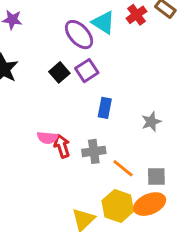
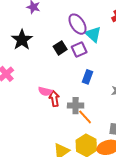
cyan triangle: (103, 23) -> (93, 34), moved
orange line: (123, 168) -> (85, 117), moved

